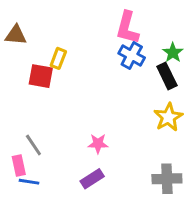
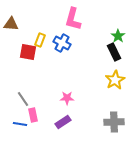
pink L-shape: (127, 28) -> (73, 19), moved
blue cross: (132, 56) -> (62, 43), moved
pink rectangle: (19, 166) -> (33, 115), moved

